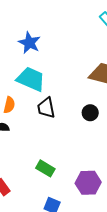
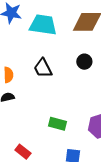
cyan trapezoid: (31, 79) -> (43, 25), moved

